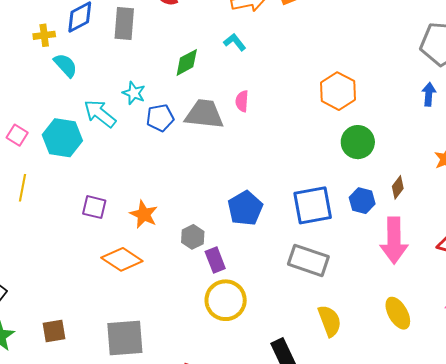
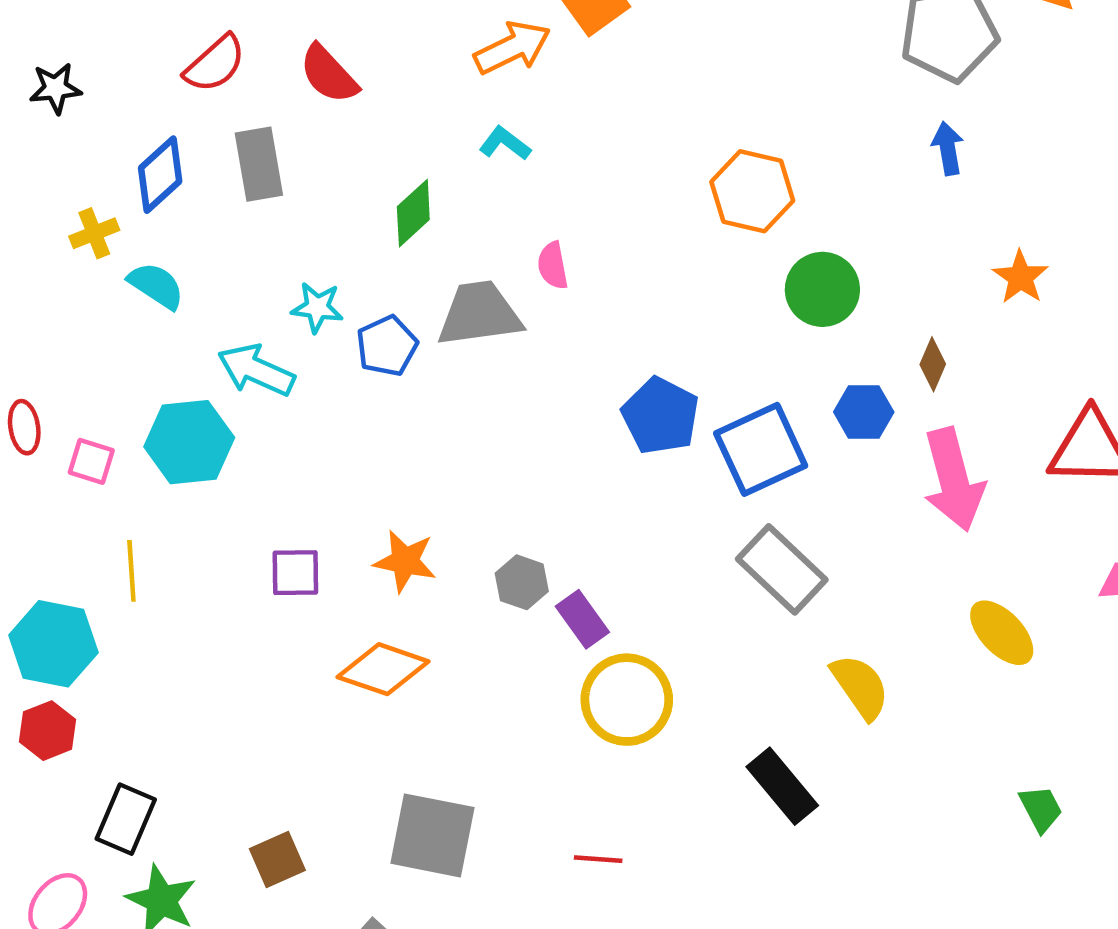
blue pentagon: (245, 208) -> (660, 416), moved
gray rectangle: (308, 260) -> (782, 569), turned 39
gray square: (125, 338) -> (432, 835), turned 30

